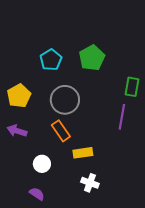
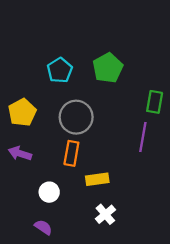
orange rectangle: (61, 131) -> (71, 153), turned 45
white cross: (90, 183) -> (105, 214), turned 30

